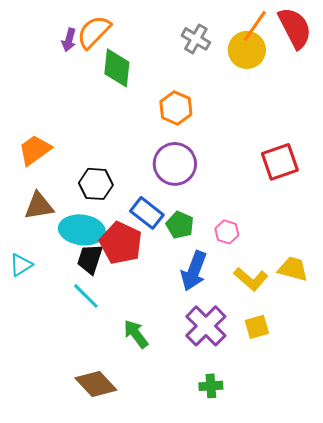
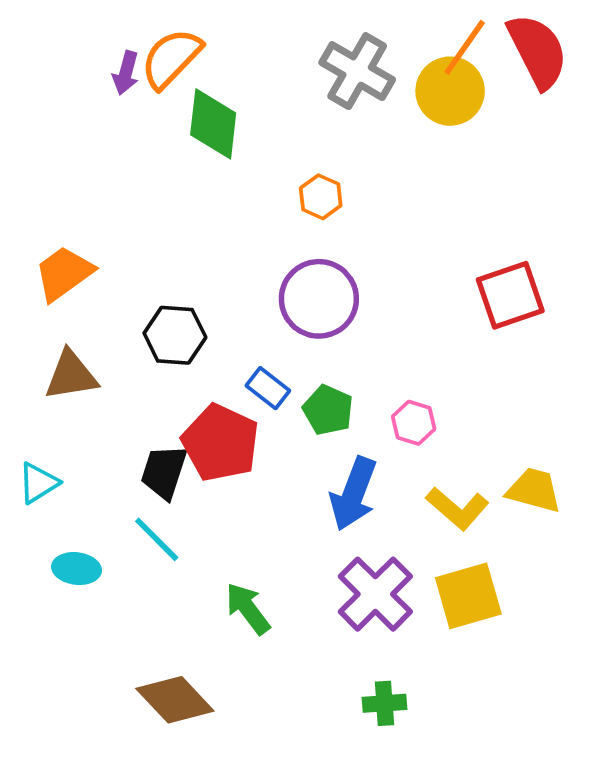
gray cross: (196, 39) -> (357, 71), size x1.4
orange hexagon: (176, 108) -> (321, 197), size x0.7
blue rectangle: (147, 213) -> (268, 388), size x0.7
cyan ellipse: (82, 230) -> (77, 569), moved, size x0.6
yellow square: (257, 327) -> (468, 596), size x1.5

